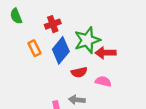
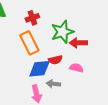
orange rectangle: (34, 48) -> (29, 43), moved, size x1.6
blue diamond: (61, 50) -> (39, 69), moved, turned 45

